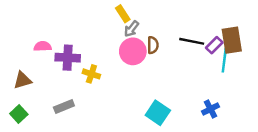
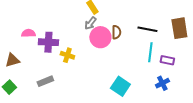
gray arrow: (132, 29) -> (90, 23), moved
purple rectangle: (214, 45) -> (167, 60), moved, turned 56
cyan line: (224, 60) -> (150, 52), moved

